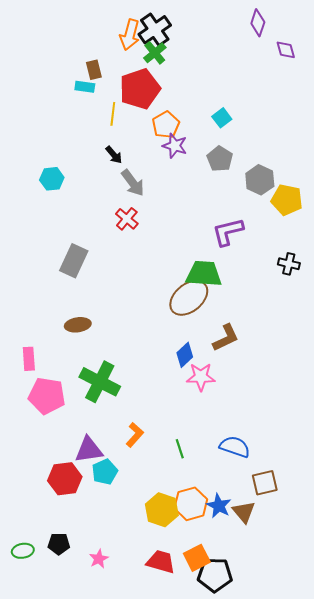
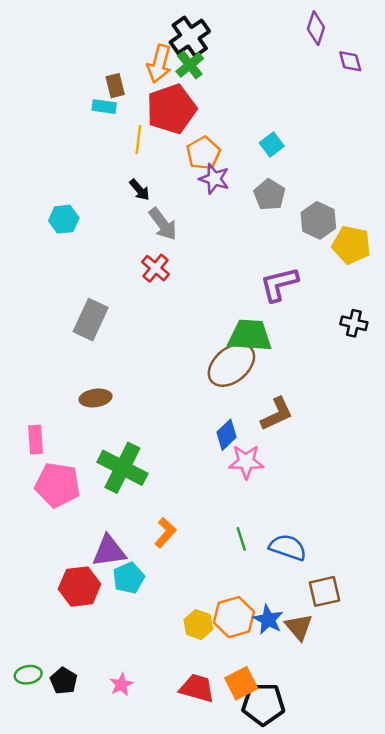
orange arrow: (130, 35) -> (159, 64), moved
green line: (180, 449) -> (241, 539), moved
yellow hexagon: (162, 510) -> (198, 625), size x0.7
black pentagon: (59, 544) -> (64, 681), moved, turned 30

